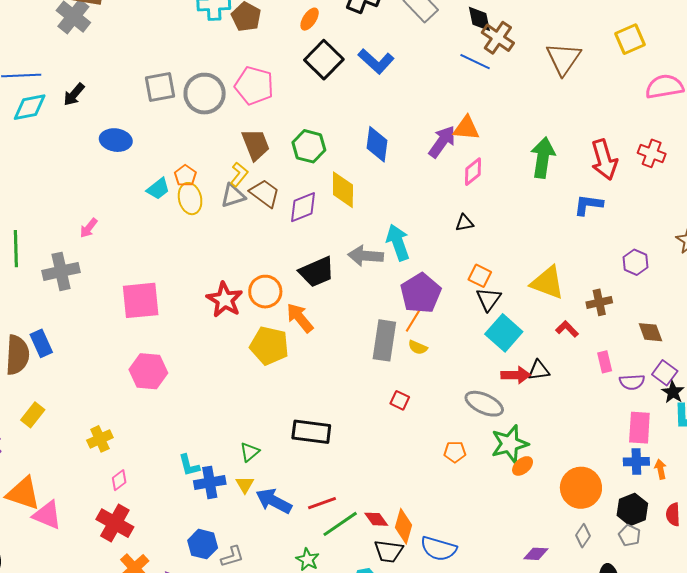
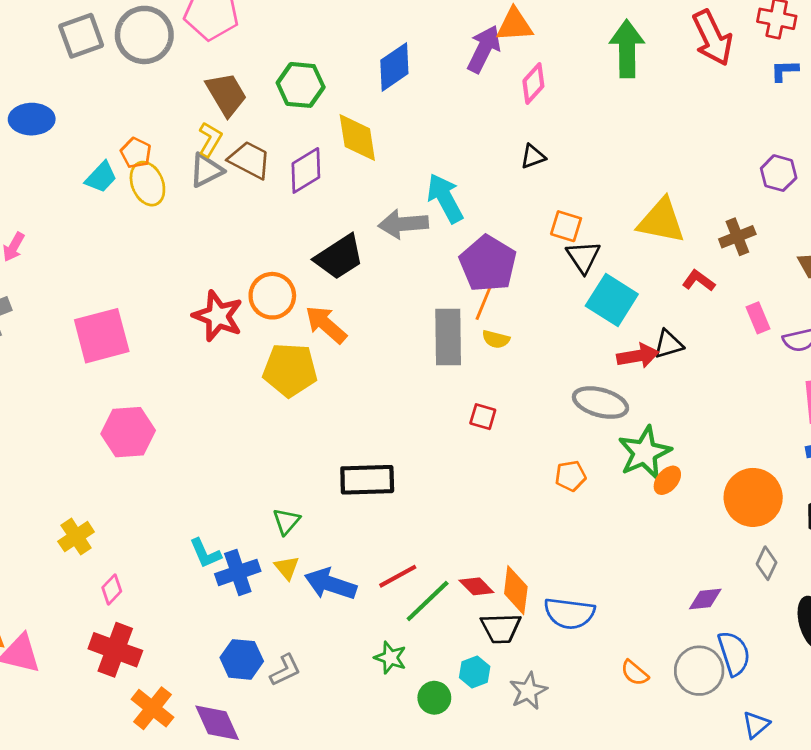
blue diamond: (377, 144) -> (394, 67), turned 57
blue L-shape: (588, 205) -> (784, 71), moved, size x0.7

